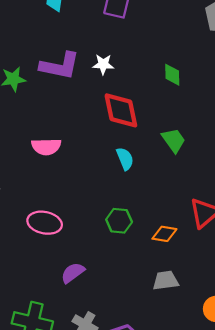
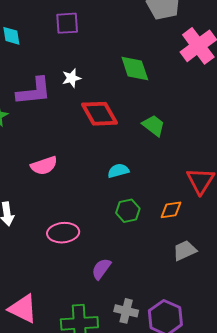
green diamond: (172, 75) -> (135, 69), size x1.5
cyan semicircle: (125, 159) -> (118, 171), moved, turned -65

